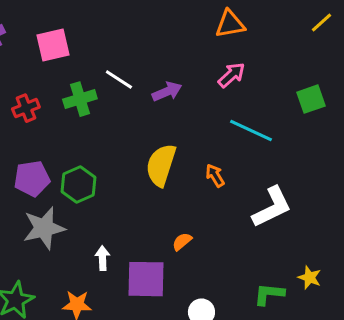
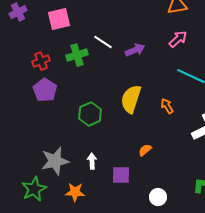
purple pentagon: (32, 179) -> (45, 90), moved, turned -30
green hexagon: (78, 185) -> (90, 114), moved
gray star: (44, 228) -> (55, 161), moved
purple square: (146, 279) -> (121, 175), size x0.7

